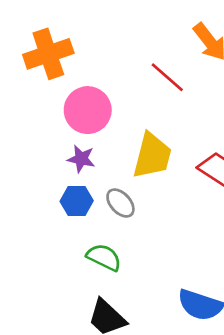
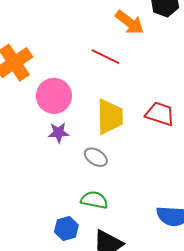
blue hexagon: (77, 201) -> (66, 229), moved

